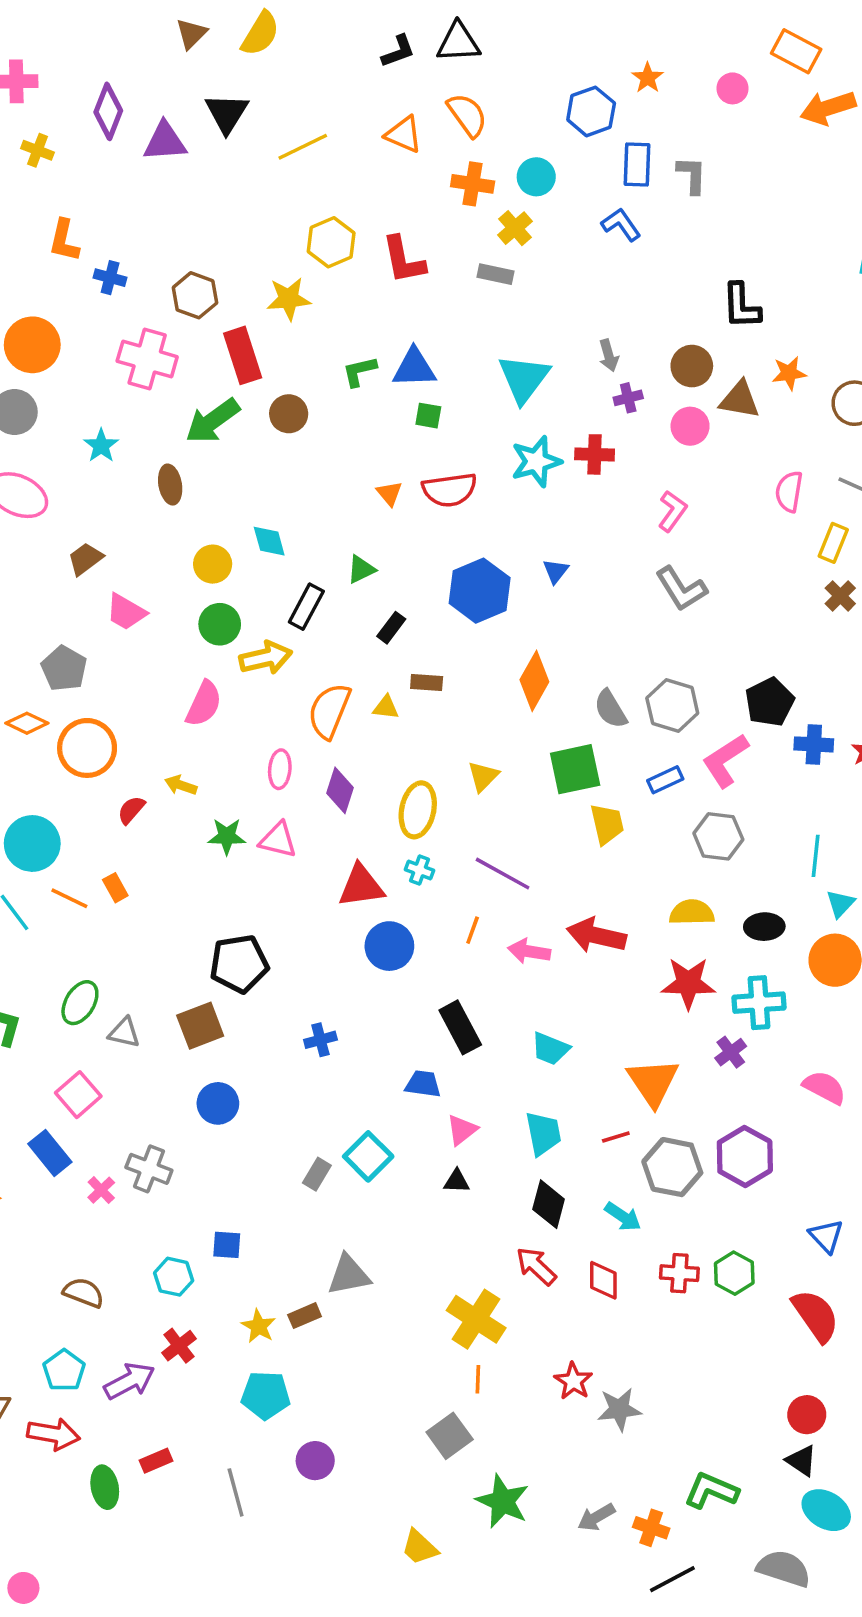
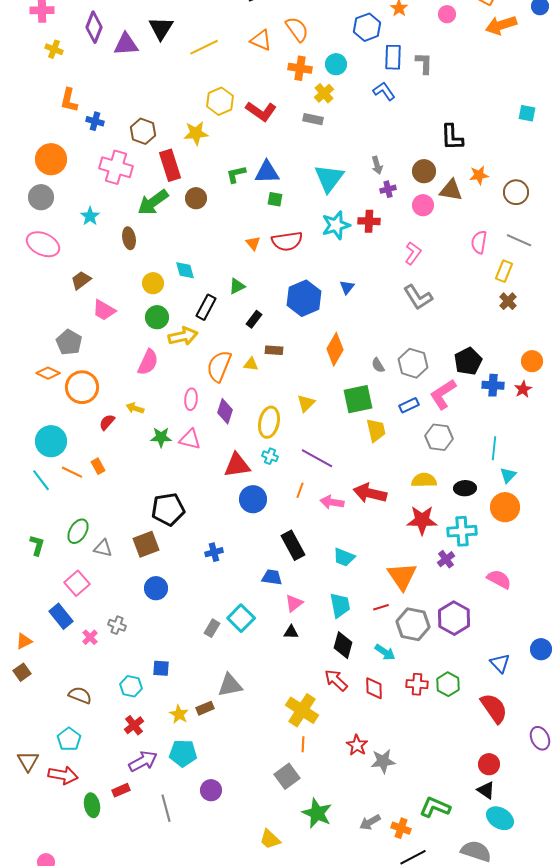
red L-shape: (404, 260) -> (261, 111), turned -44
gray semicircle: (610, 709) -> (378, 365), size x0.7
gray cross: (149, 1169) -> (117, 625), size x0.7
purple arrow: (129, 1381) -> (143, 761), moved

